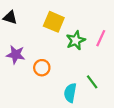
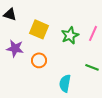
yellow square: (54, 22) -> (39, 29), moved
green line: (92, 82) -> (92, 67), moved, turned -32

